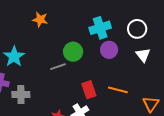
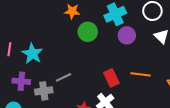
orange star: (40, 20) -> (72, 11), moved
green circle: (73, 52) -> (88, 32), moved
gray line: (58, 67) -> (64, 77), moved

